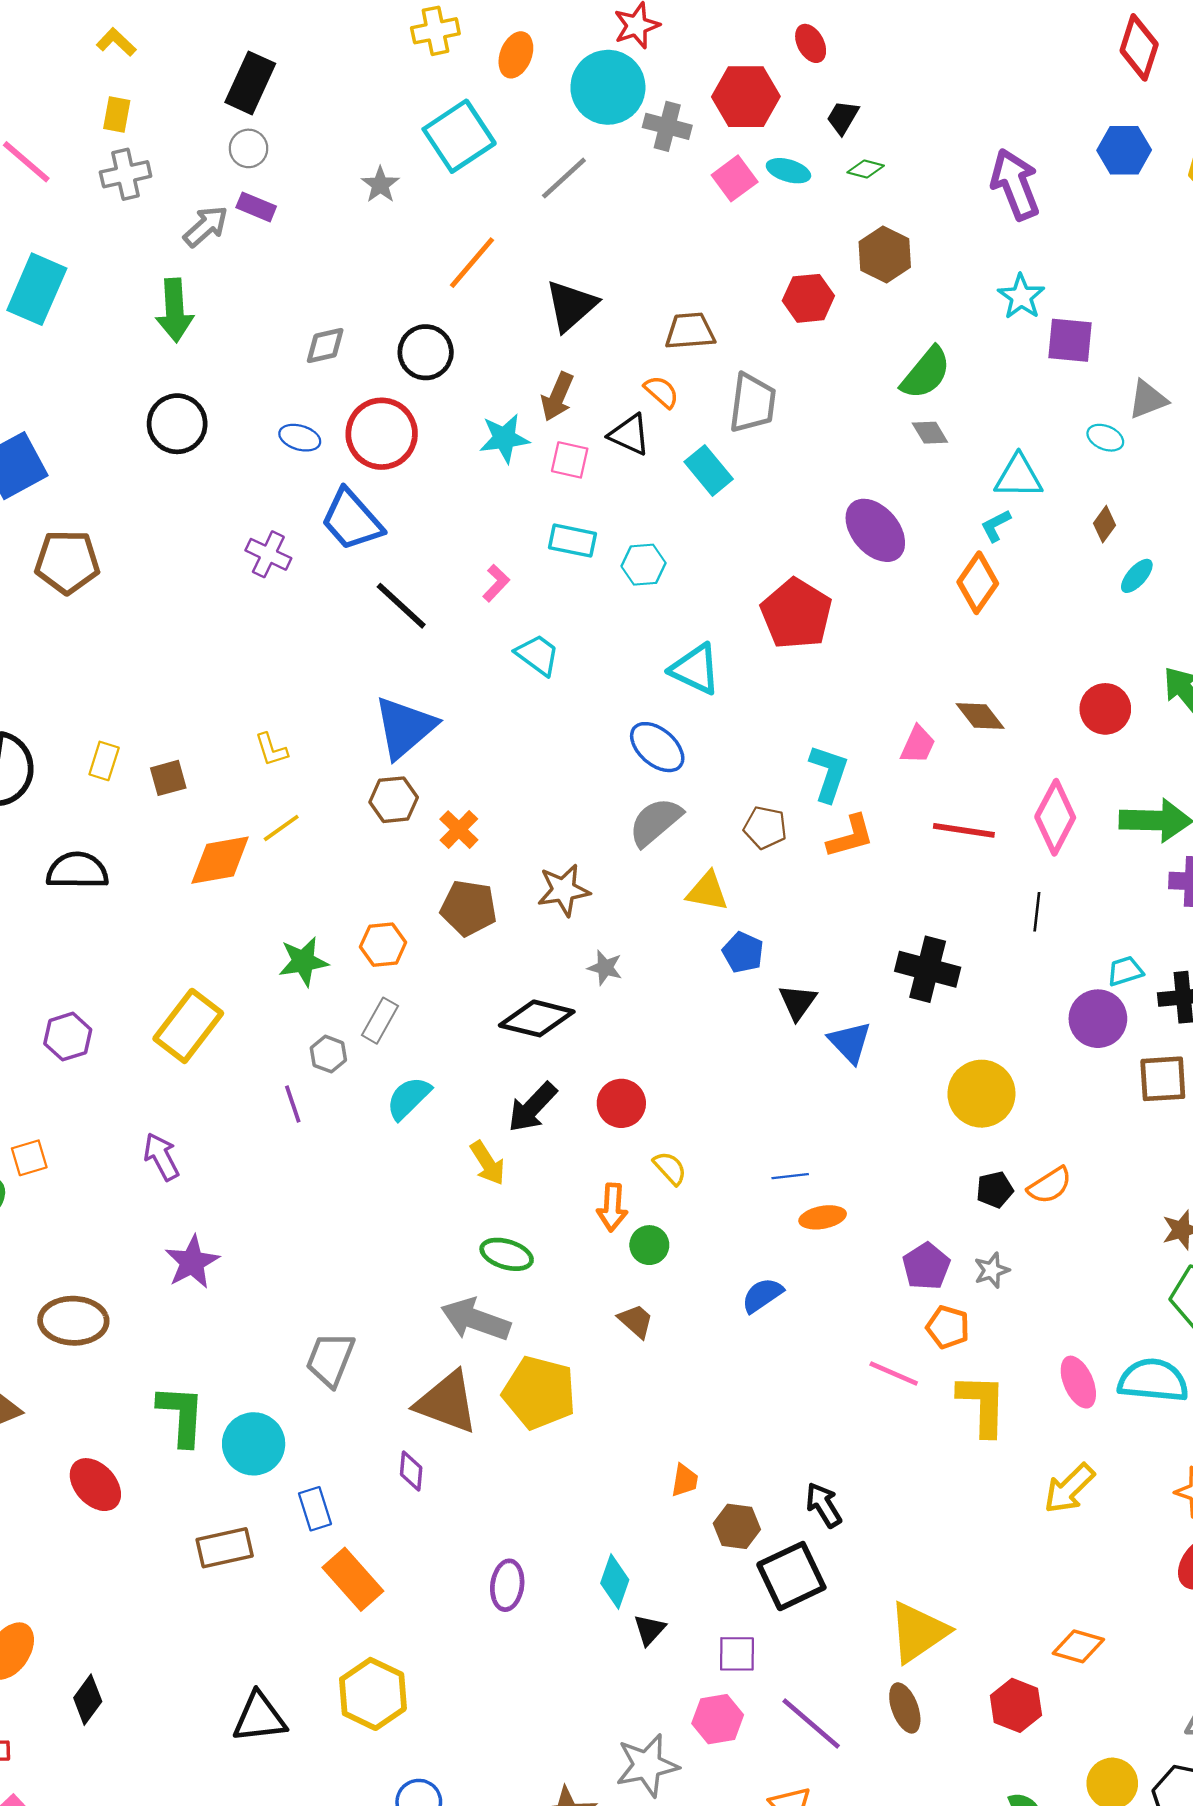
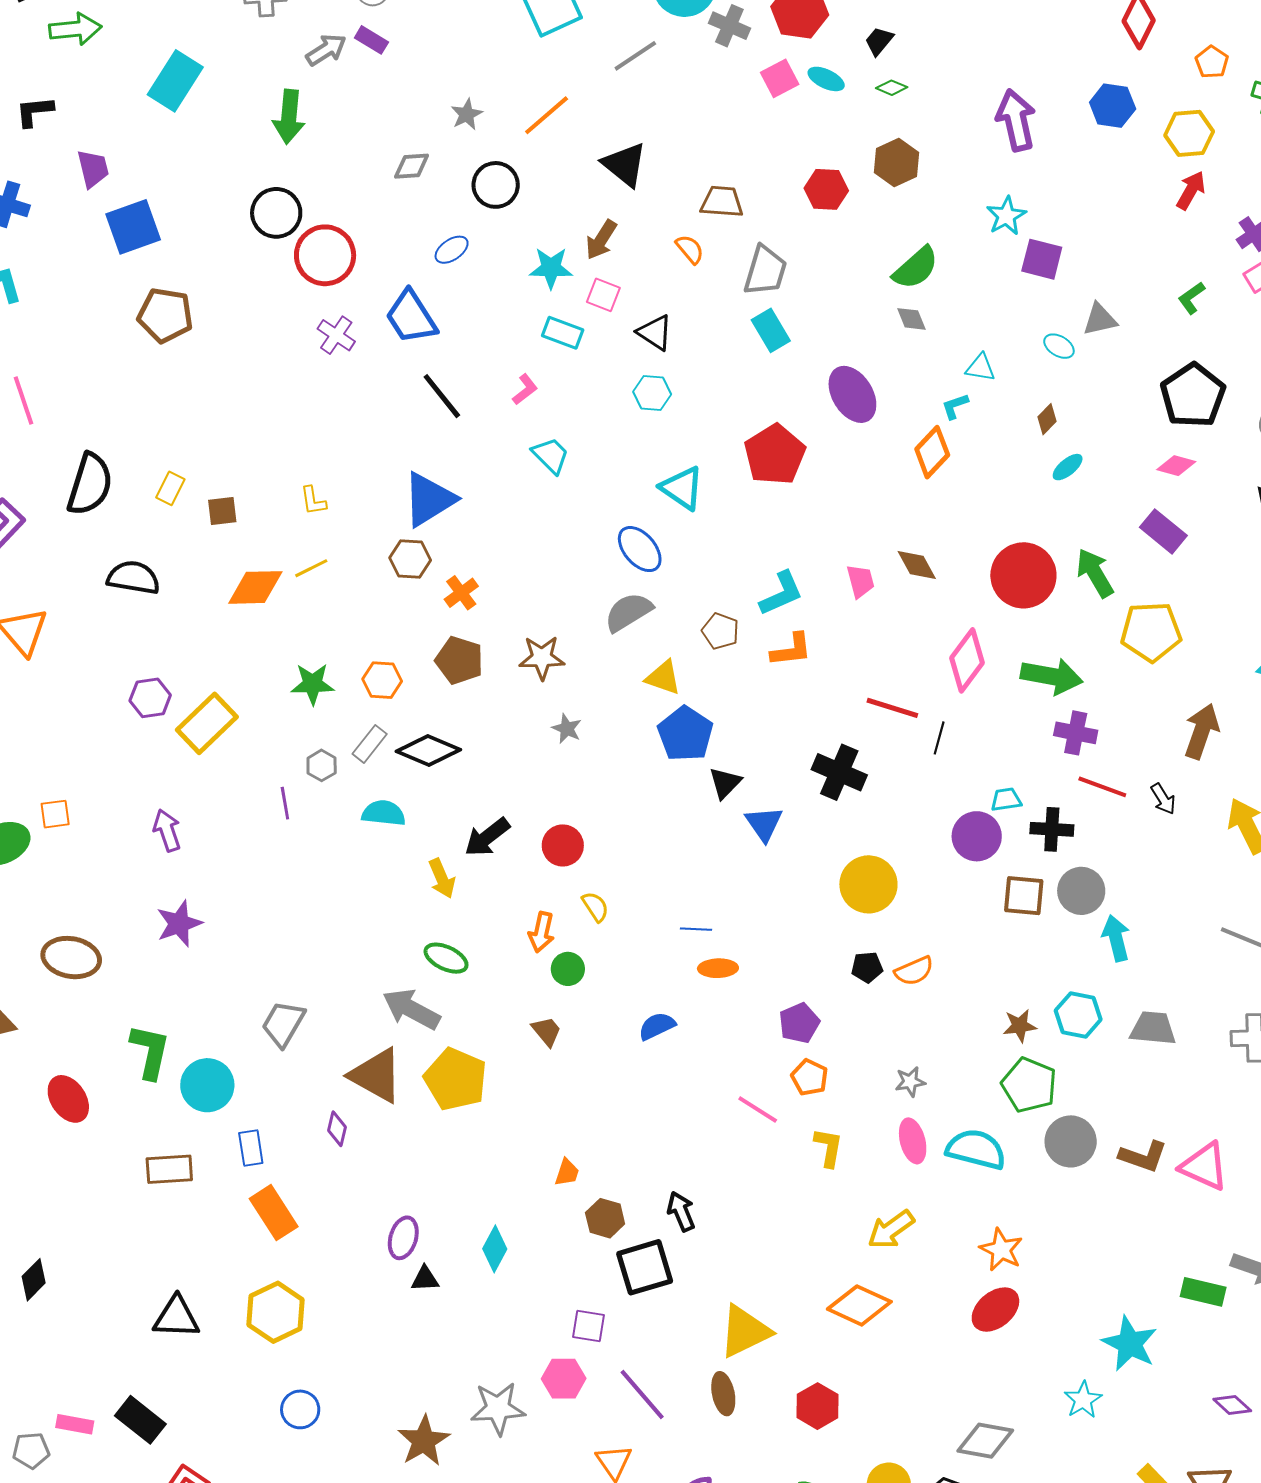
gray star: (380, 185) -> (467, 114), moved
black triangle: (571, 306) -> (625, 165), turned -48
red circle: (382, 434) -> (325, 255), moved
black triangle: (629, 435) -> (655, 333), moved
blue ellipse: (300, 438) -> (452, 250), moved, turned -60
cyan rectangle: (709, 470) -> (771, 330), moved
cyan triangle: (1018, 477) -> (980, 368), size x0.7
cyan rectangle: (572, 541) -> (563, 333), moved
red circle: (1105, 709) -> (1023, 575), size x1.5
pink trapezoid: (918, 745) -> (860, 581), turned -48
cyan L-shape: (829, 773) -> (781, 594), turned 39
red line: (964, 830) -> (892, 708), moved
blue pentagon: (743, 952) -> (685, 734), size x1.6
black diamond: (537, 1018) -> (428, 751), moved
purple hexagon: (68, 1037) -> (150, 698), moved
cyan semicircle: (409, 1098) -> (384, 813), turned 42
gray star: (992, 1270) -> (910, 1082), moved
yellow L-shape: (982, 1405) -> (828, 1147), size x0.7
black triangle: (649, 1630) -> (425, 1279), moved, turned 36
orange diamond: (1078, 1646) -> (859, 1305), moved, size x1.4

